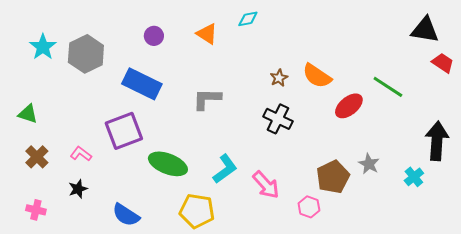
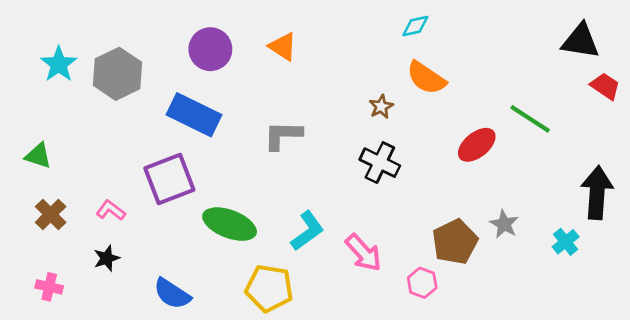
cyan diamond: (248, 19) -> (415, 26), moved
purple circle: (154, 36) -> (210, 49), size x1.6
orange semicircle: (317, 76) -> (426, 78), moved

